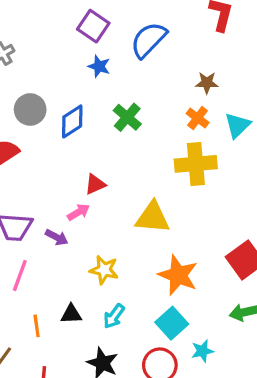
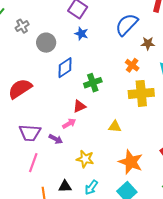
blue semicircle: (149, 40) -> (127, 25), moved
gray circle: (30, 109) -> (46, 43), moved
green cross: (127, 117) -> (93, 83), moved, turned 30
orange cross: (198, 118) -> (132, 65), moved
yellow triangle: (152, 217) -> (115, 127), size x0.6

